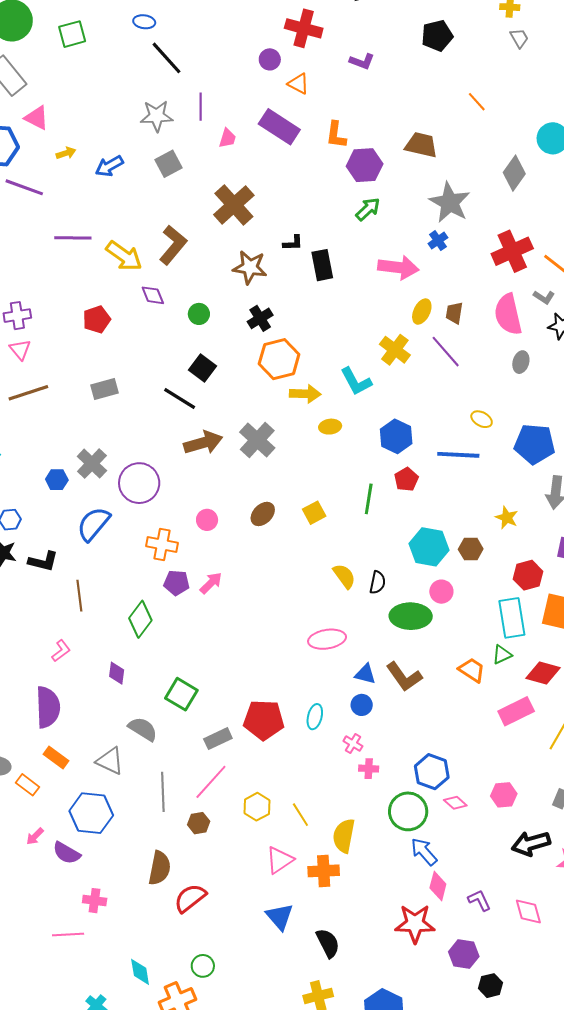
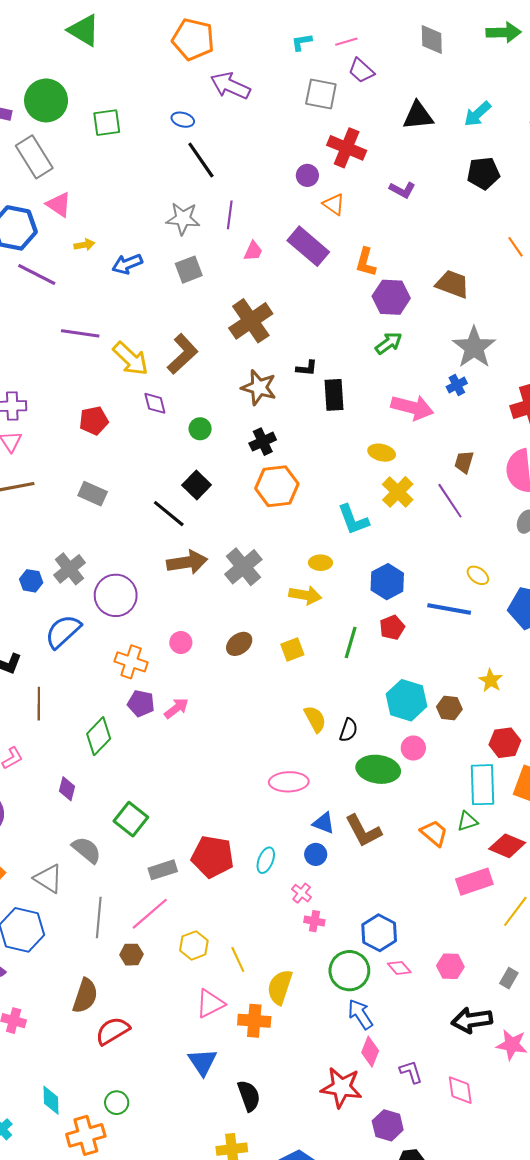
yellow ellipse: (422, 312) -> (382, 453), moved, turned 70
gray rectangle: (105, 389) -> (93, 494), turned 32
yellow arrow: (305, 394) -> (305, 595), moved

